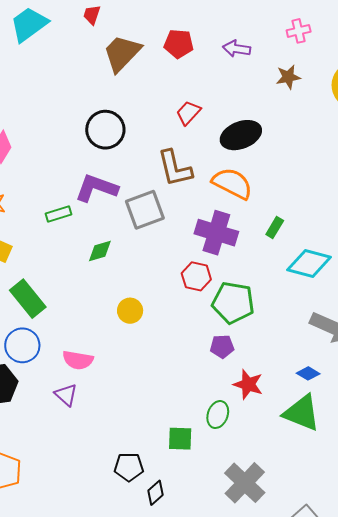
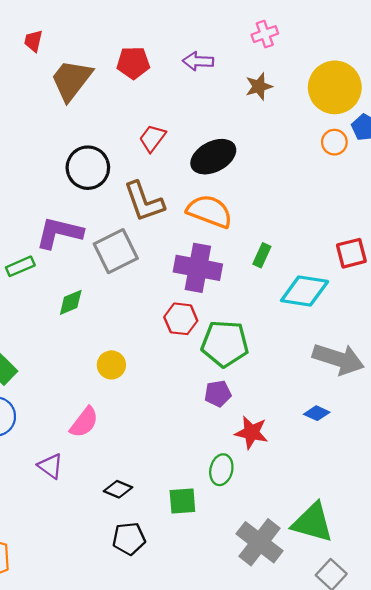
black circle: (105, 130) -> (88, 168), moved
pink semicircle: (78, 360) -> (84, 422), moved, turned -56
green triangle: (302, 413) -> (313, 523), moved
black diamond: (156, 493) -> (118, 489), moved, turned 70

